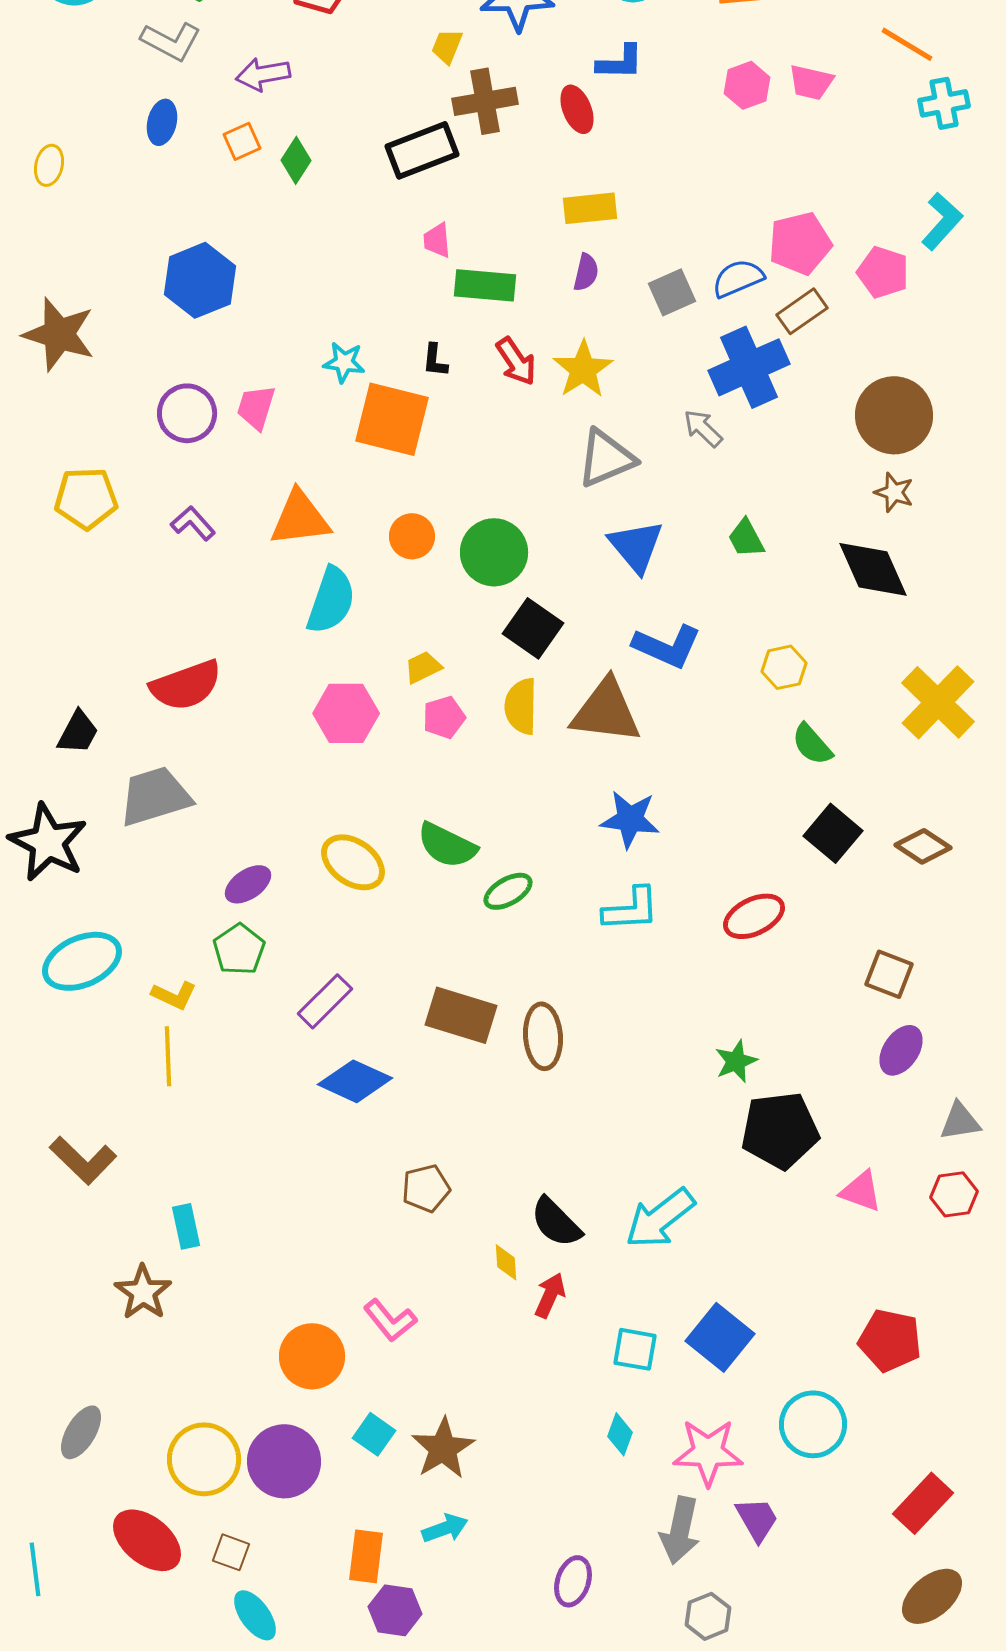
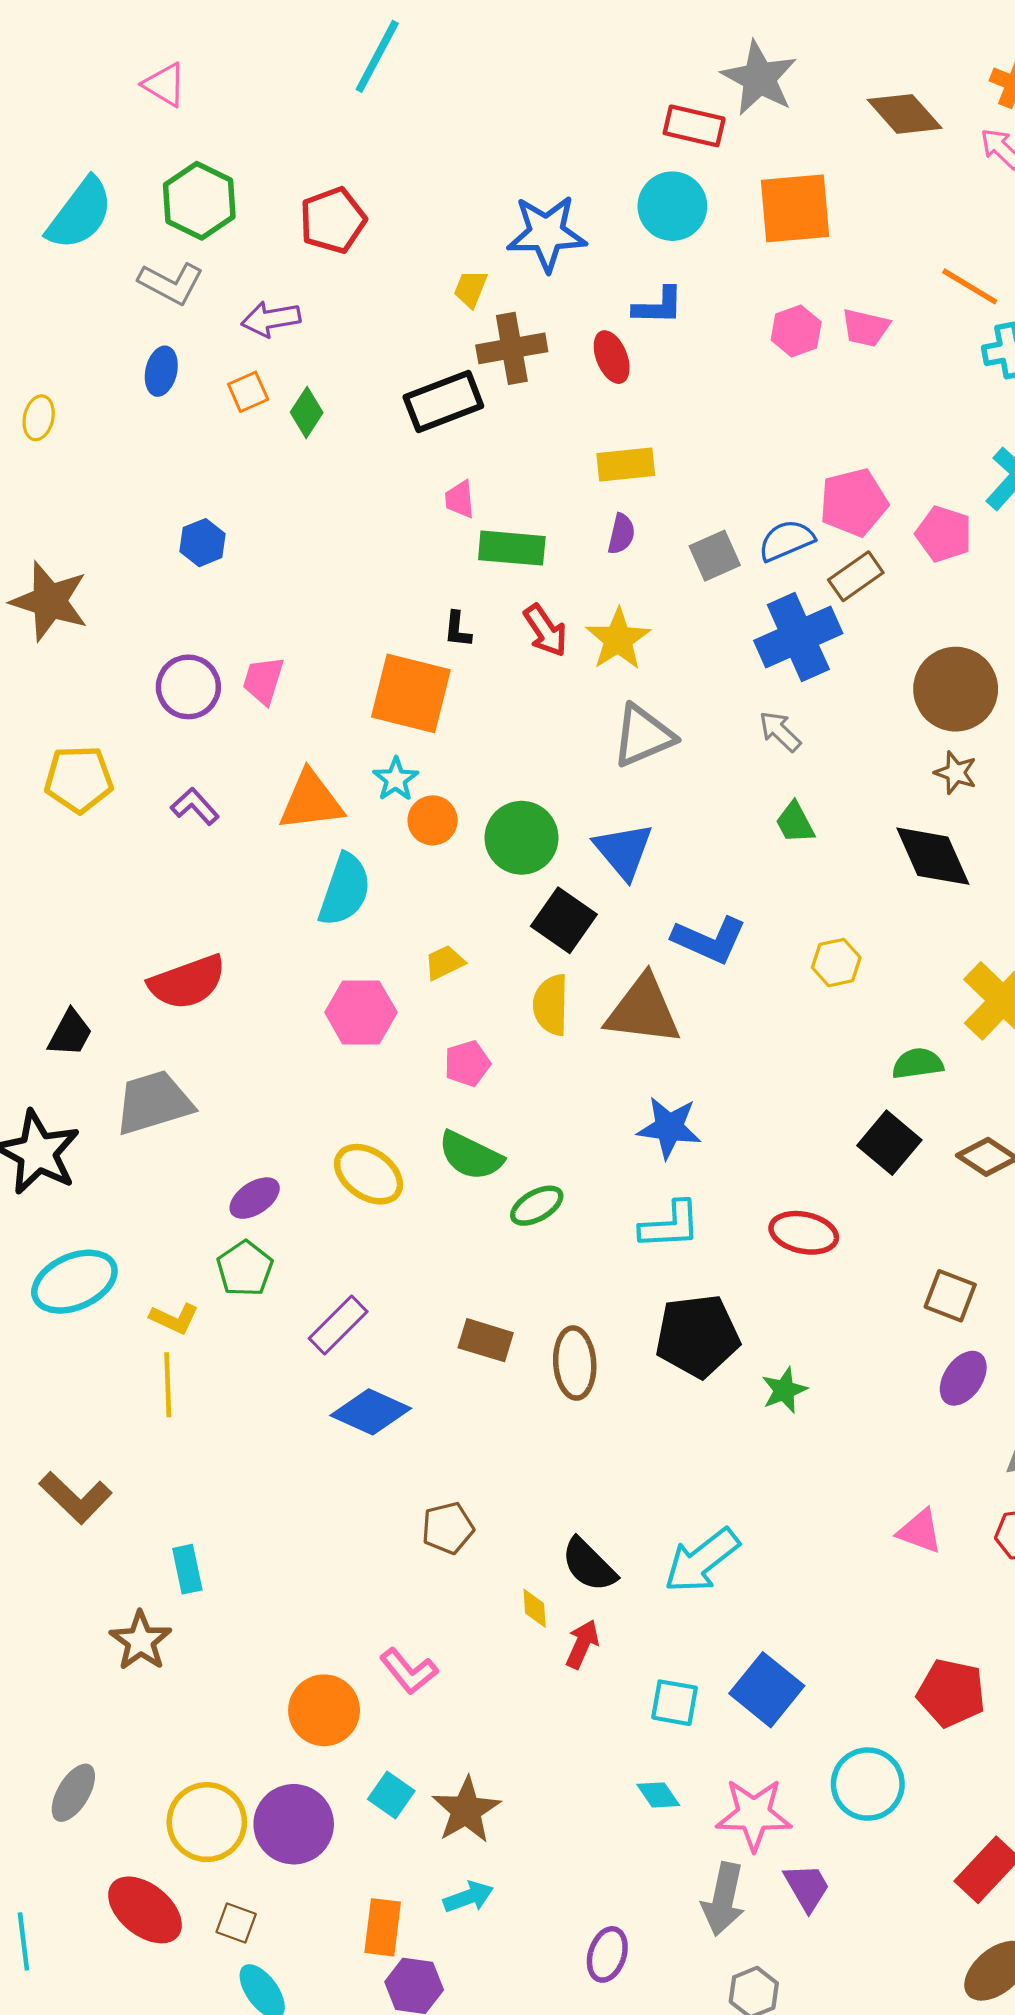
blue hexagon: (200, 280) -> (202, 543), size x0.6
cyan star: (344, 362) -> (396, 779), moved, turned 30
gray arrow: (703, 428) -> (780, 731), moved
blue triangle: (636, 546) -> (624, 851), moved
pink pentagon: (444, 717) -> (467, 1063), moved
green semicircle: (812, 744) -> (918, 1063), moved, turned 123
red ellipse: (754, 916) -> (804, 1233), turned 38
brown rectangle: (461, 1015) -> (486, 1340), size x0.7
black pentagon: (780, 1130) -> (697, 1336), moved
cyan diamond: (620, 1434) -> (658, 1795), turned -54

